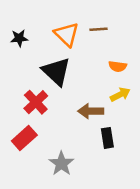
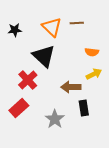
gray star: (61, 164) -> (55, 119), moved

